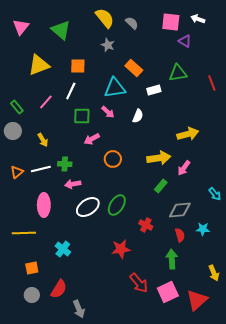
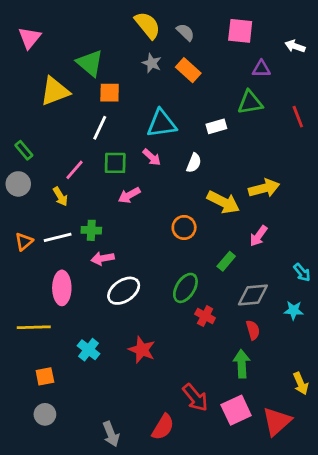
white arrow: (198, 19) -> (295, 46), moved
green triangle: (61, 30) -> (90, 63), moved
purple triangle: (185, 41) -> (261, 69), moved, turned -32
orange rectangle: (134, 68) -> (188, 70), moved
pink line: (46, 102) -> (74, 170), moved
yellow arrow: (159, 158) -> (223, 202), moved, turned 35
orange circle: (113, 159) -> (184, 228), moved
green ellipse: (117, 205) -> (185, 288), moved
cyan star: (203, 229) -> (294, 310), moved
red star: (121, 249) -> (142, 350), moved, turned 30
red semicircle: (59, 289) -> (163, 427), moved

